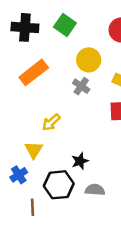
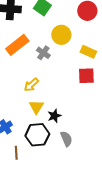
gray cross: (81, 86) -> (43, 53), moved
yellow triangle: (34, 150) -> (36, 107), moved
gray semicircle: (95, 190) -> (66, 139), turned 63

